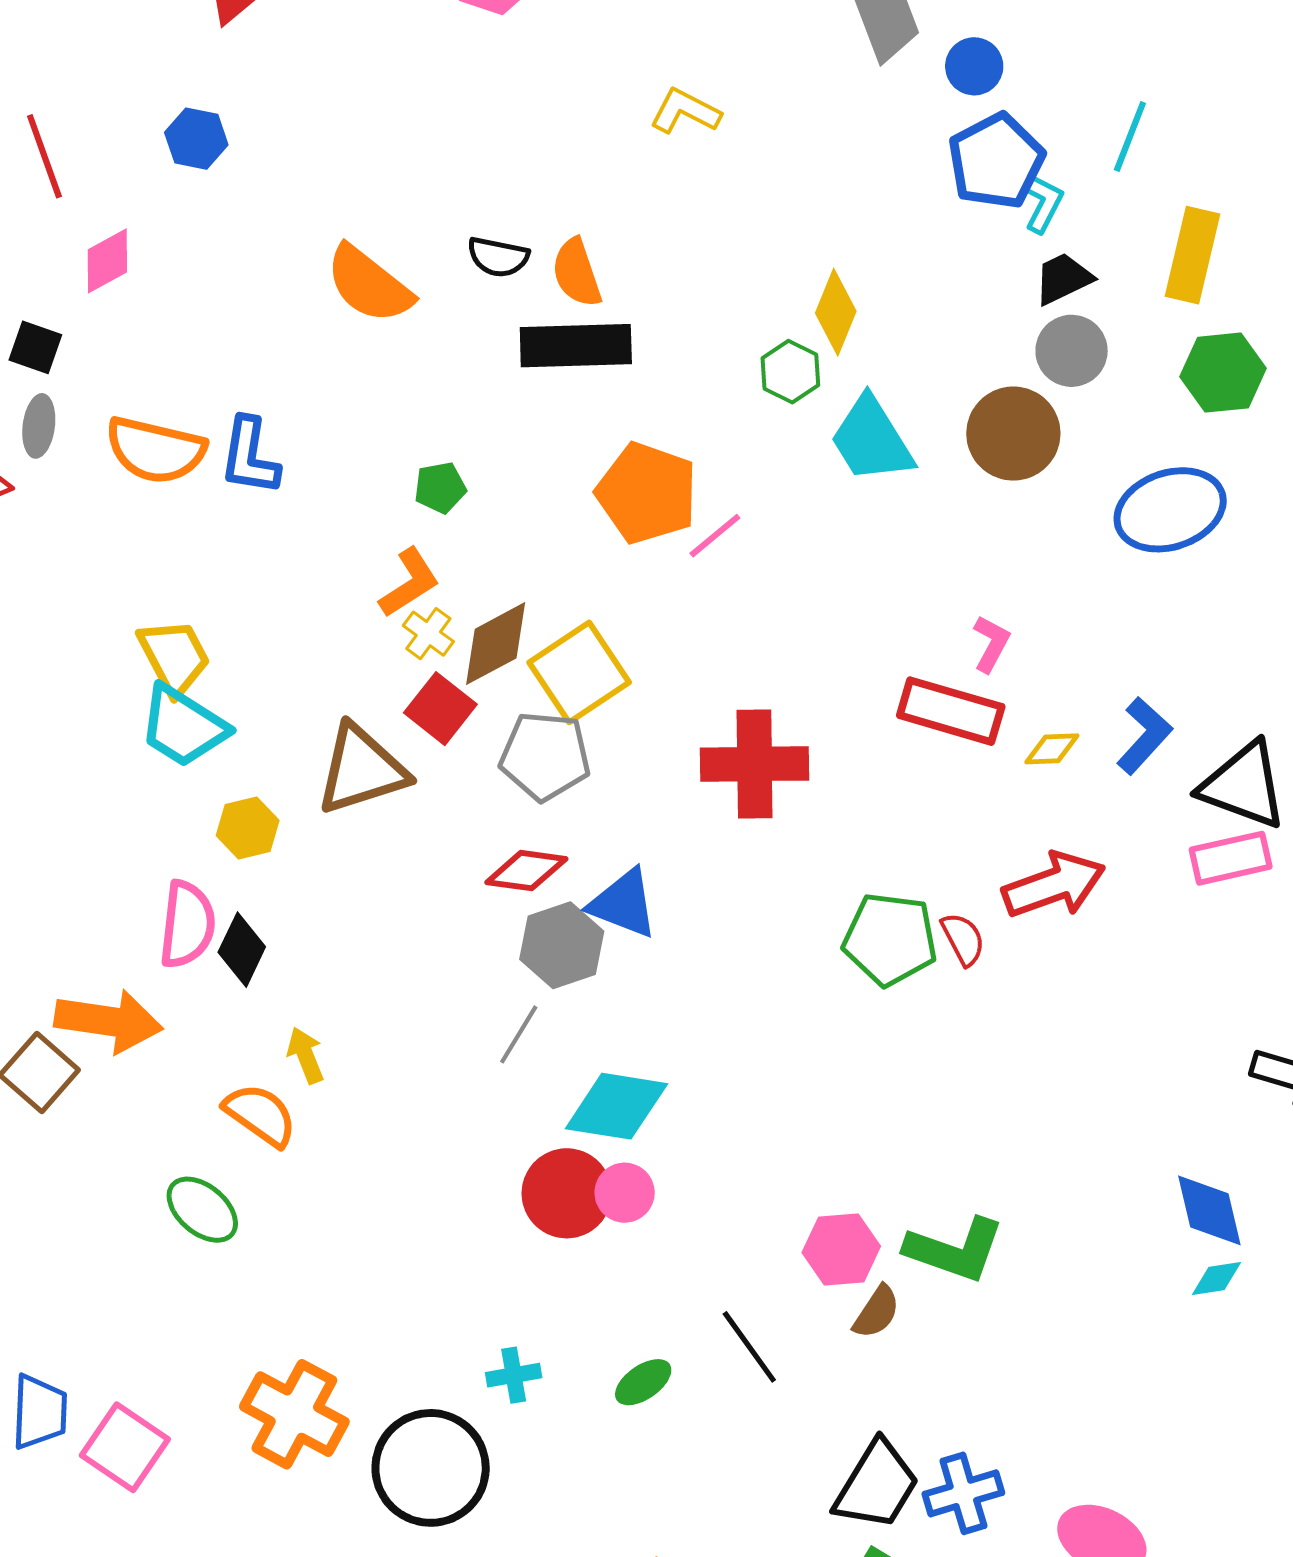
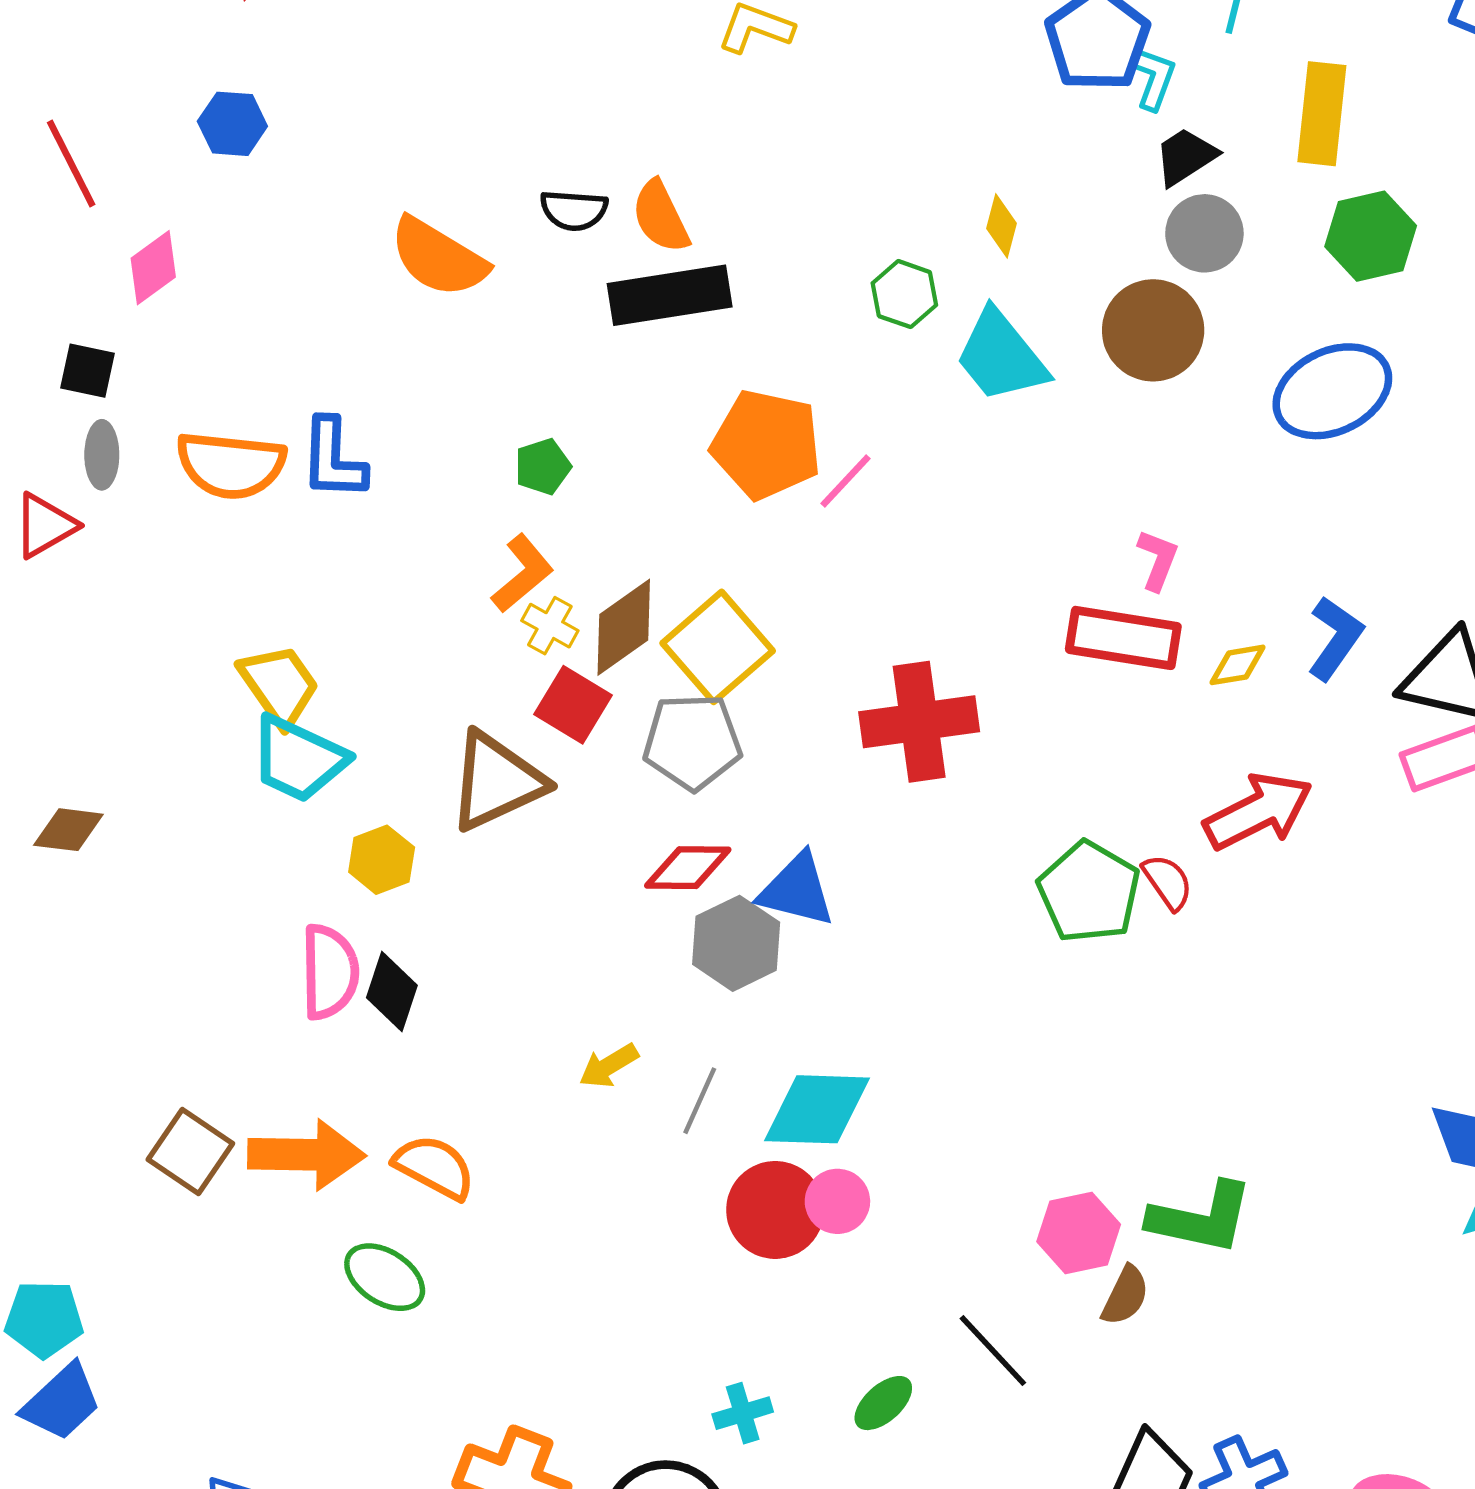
yellow diamond: (836, 312) -> (1001, 226), moved, size x0.7
green pentagon: (890, 939) -> (1089, 892), turned 30
orange arrow: (109, 1021) -> (307, 1155), moved
gray line: (519, 1034) -> (700, 1101), moved
yellow arrow: (306, 1055) -> (609, 1066), moved, turned -92

